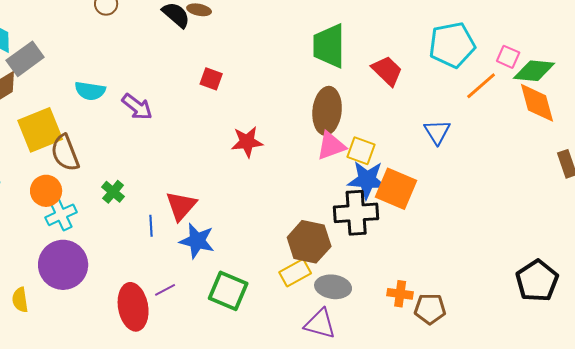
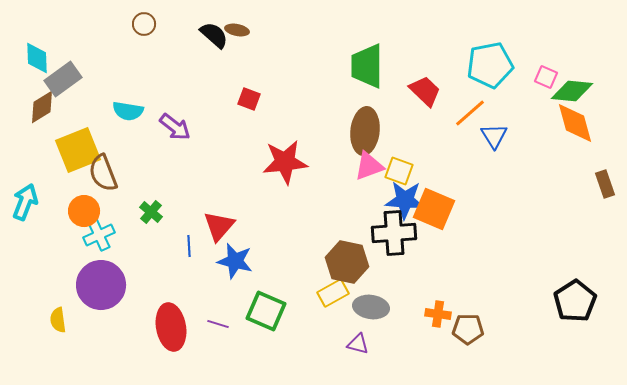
orange line: (481, 86) -> (470, 113), moved
blue triangle: (437, 132) -> (494, 136), moved
red star: (247, 142) -> (285, 162), size x1.4
purple line: (165, 290) -> (218, 324), moved, turned 45
purple triangle: (320, 324) -> (358, 344), size x0.7

